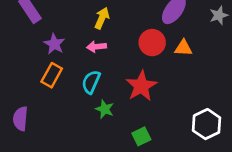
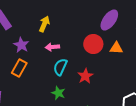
yellow arrow: (102, 18) -> (44, 24), moved
cyan semicircle: (91, 82) -> (60, 67), moved
red star: (141, 86) -> (85, 76), size x0.7

